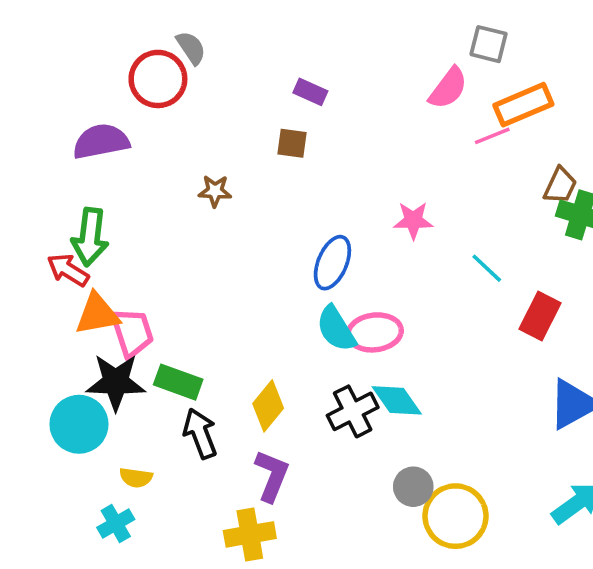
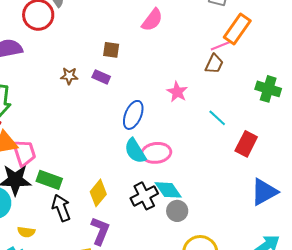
pink semicircle: (448, 88) -> (152, 20), moved
purple rectangle: (310, 92) -> (101, 77), moved
orange rectangle: (523, 105) -> (237, 29), turned -32
brown trapezoid: (560, 186) -> (214, 64), moved
pink star: (413, 220) -> (177, 92), turned 30
gray circle: (413, 487) -> (177, 211), moved

